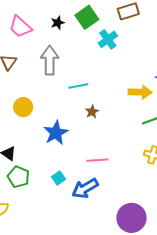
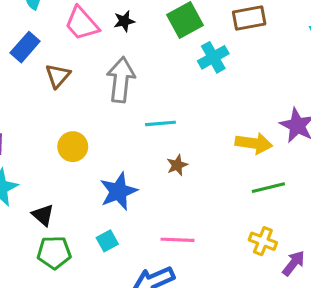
black star: (58, 23) -> (124, 21), moved
green pentagon: (18, 177) -> (54, 253), turned -30
cyan square: (58, 178) -> (107, 241), moved

